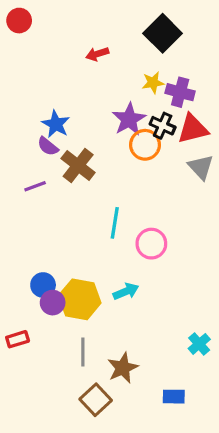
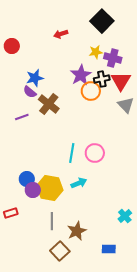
red circle: (19, 21) -> (12, 46), moved
blue star: (56, 124) -> (35, 78), turned 30
black cross: (163, 126) -> (102, 79), turned -35
red triangle: (193, 129) -> (121, 81), turned -45
cyan line: (115, 223) -> (72, 153), moved

